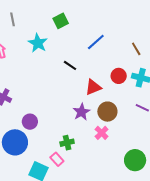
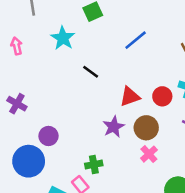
black line: (70, 65) -> (91, 72), moved
red circle: (119, 76) -> (162, 96), moved
pink cross: (102, 133) -> (149, 154), moved

